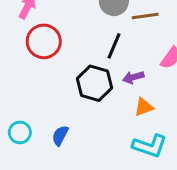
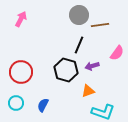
red circle: (44, 41) -> (21, 72), moved
orange triangle: (144, 107) -> (88, 91), moved

